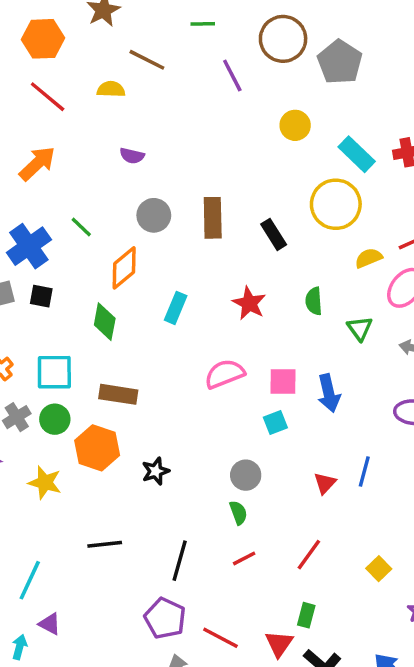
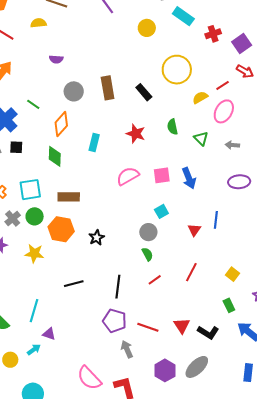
cyan rectangle: (357, 154) -> (183, 16), moved
cyan square: (275, 422) -> (161, 211), moved
green rectangle: (306, 615) -> (229, 305), moved, turned -32
cyan arrow: (20, 647) -> (34, 350), turned 48

